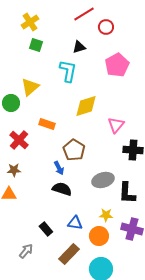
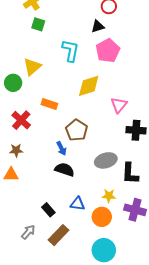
black triangle: (79, 47) -> (98, 26), moved
pink pentagon: (117, 65) -> (108, 51), moved
brown rectangle: (69, 254) -> (58, 235), moved

